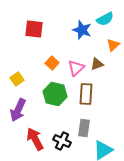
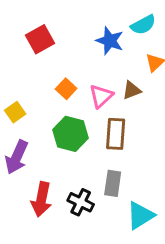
red square: (34, 29) -> (40, 39), turned -36
red arrow: (35, 139) -> (41, 199), turned -140

